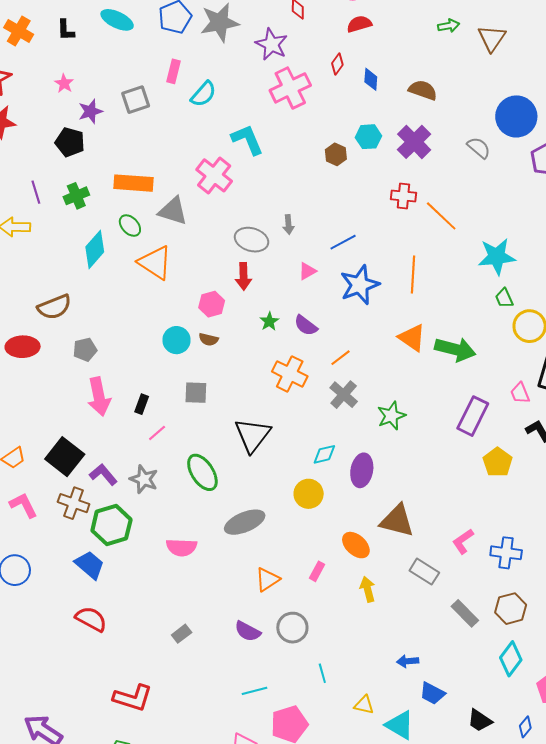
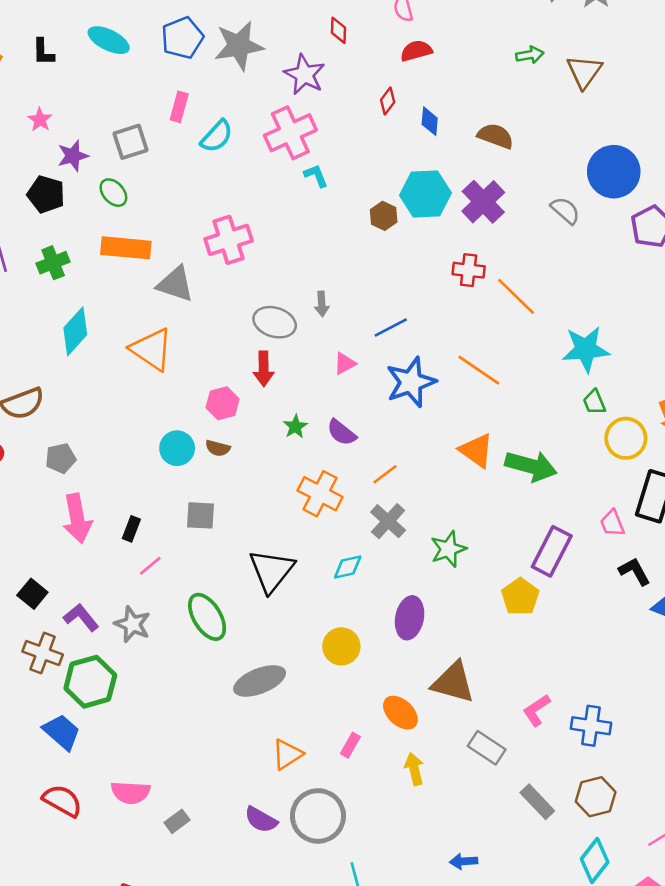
pink cross: (290, 88) -> (290, 133), moved
cyan hexagon: (368, 137) -> (425, 194), size x1.5
cyan L-shape: (247, 140) -> (316, 176), moved, size x0.6
pink cross: (214, 175) -> (229, 240), turned 33
green ellipse: (130, 226) -> (113, 193), moved
orange line: (413, 274) -> (479, 370), turned -60
cyan diamond: (324, 454) -> (348, 567), moved
black square: (65, 457) -> (32, 594), size x0.6
yellow pentagon: (498, 462) -> (520, 597), moved
pink semicircle: (182, 547) -> (131, 792), moved
gray circle: (292, 628) -> (318, 816), size x1.4

